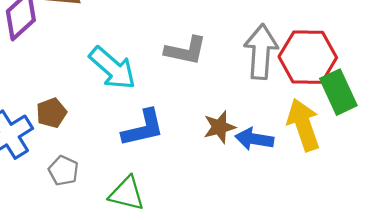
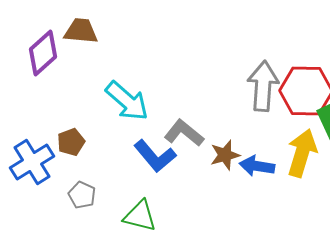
gray L-shape: (186, 51) -> (184, 133), moved, turned -153
yellow arrow: (303, 125) -> (302, 153), turned 36
blue L-shape: (143, 128) -> (155, 156), turned 63

